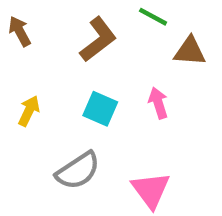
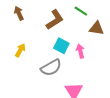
cyan square: (100, 109) -> (61, 46), moved
gray semicircle: (78, 171) -> (51, 68), moved

